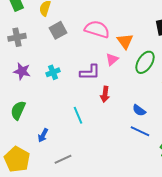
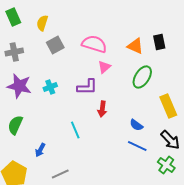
orange triangle: (125, 41) -> (135, 46), moved, turned -30
pink triangle: (112, 59) -> (104, 67), moved
purple star: (22, 71) -> (19, 86), size x1.4

